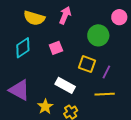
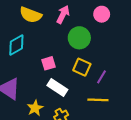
pink circle: (119, 17) -> (102, 14), moved
green circle: (98, 35) -> (79, 38), moved
pink square: (56, 48) -> (48, 63), moved

